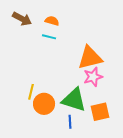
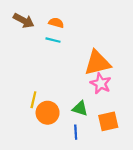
pink star: (93, 77) -> (101, 83), turned -30
green triangle: (74, 100) -> (80, 108), size x0.6

